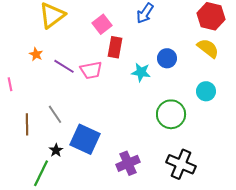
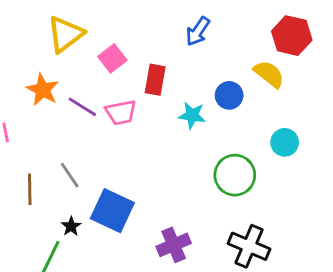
pink square: (102, 24) -> (112, 58), moved
yellow semicircle: (208, 48) -> (269, 74), moved
orange star: (36, 54) -> (43, 90), size x1.6

